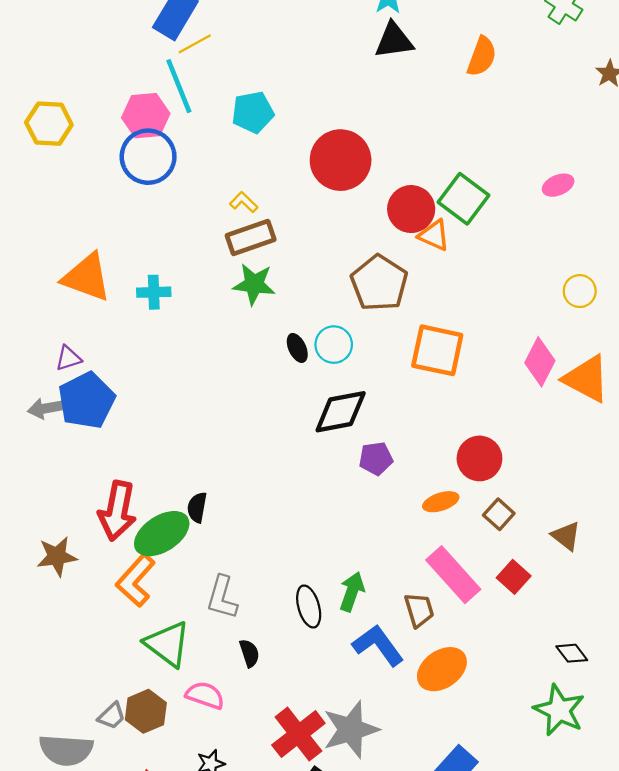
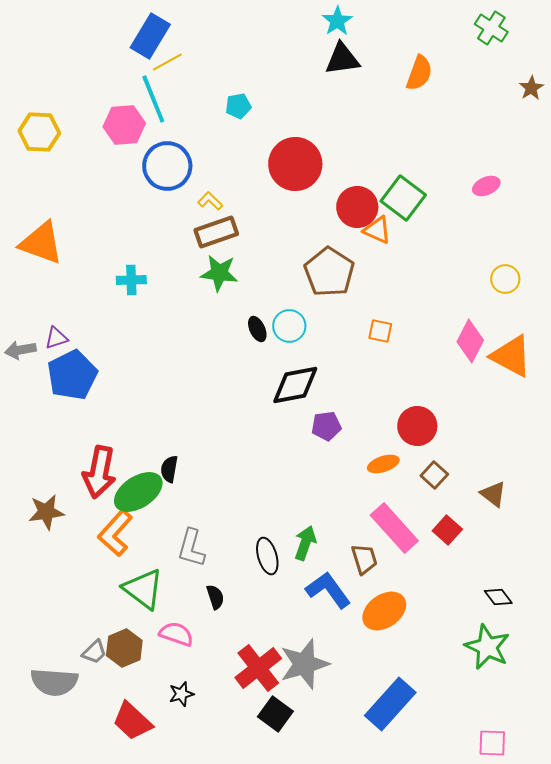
cyan pentagon: (253, 112) -> (238, 106), moved, size x0.7
blue circle: (148, 157) -> (167, 166), moved
orange triangle: (87, 277) -> (41, 243), moved
orange square: (437, 350) -> (380, 331), size x0.5
gray arrow: (46, 408) -> (20, 350), moved

